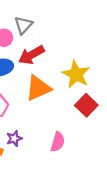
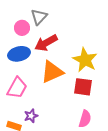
red square: (86, 105) -> (83, 87), moved, turned -36
pink semicircle: (58, 142) -> (85, 119), moved

